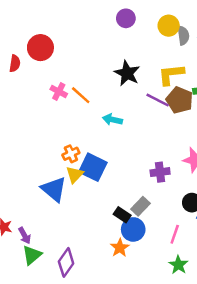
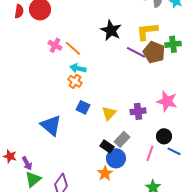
red semicircle: (15, 63) -> (19, 11), moved
cyan arrow: (112, 120) -> (78, 68), moved
orange cross: (71, 154) -> (75, 81), moved, turned -32
blue square: (93, 167) -> (83, 107), size x0.6
yellow triangle: (75, 175) -> (109, 113), moved
pink line: (175, 234) -> (150, 153), moved

